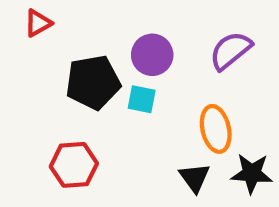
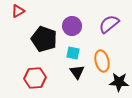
black pentagon: (93, 82) -> (44, 39), turned 30
cyan square: (142, 99) -> (73, 53), moved
black triangle: (195, 178) -> (77, 72), moved

